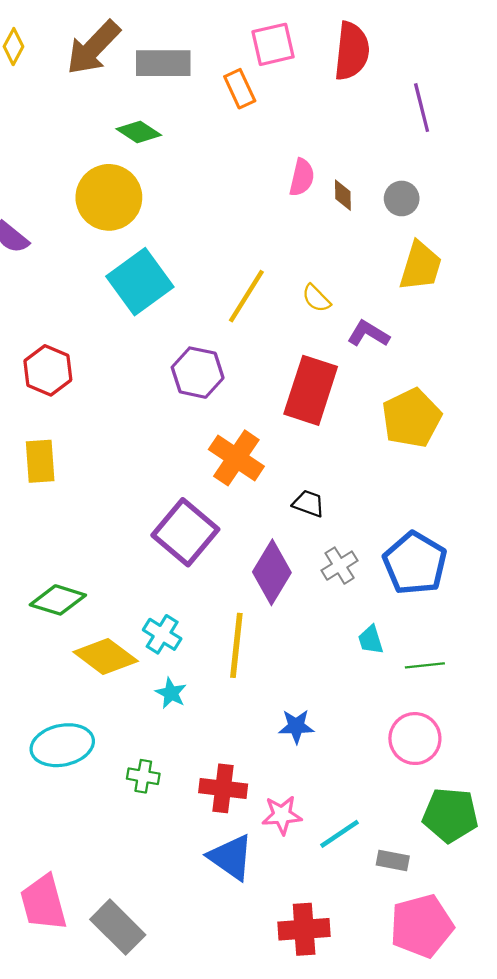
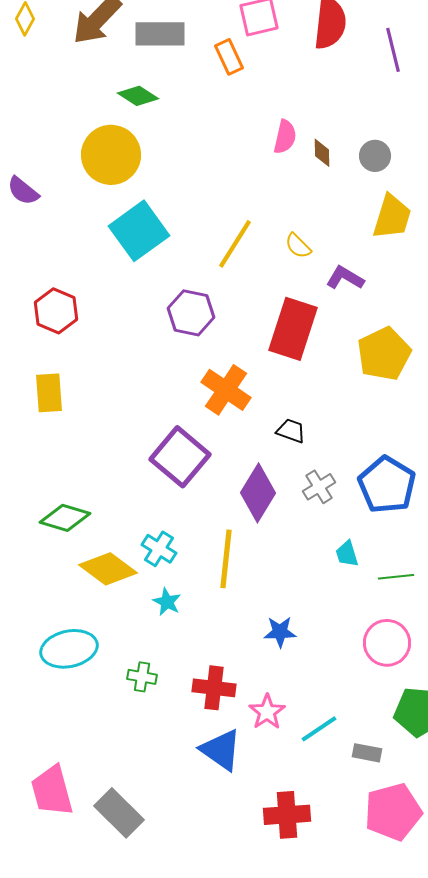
purple line: (422, 108) -> (393, 50), moved
pink star: (282, 815) -> (267, 712), turned -30

